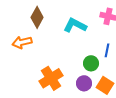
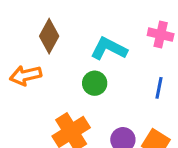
green circle: (91, 63) -> (95, 83), moved

